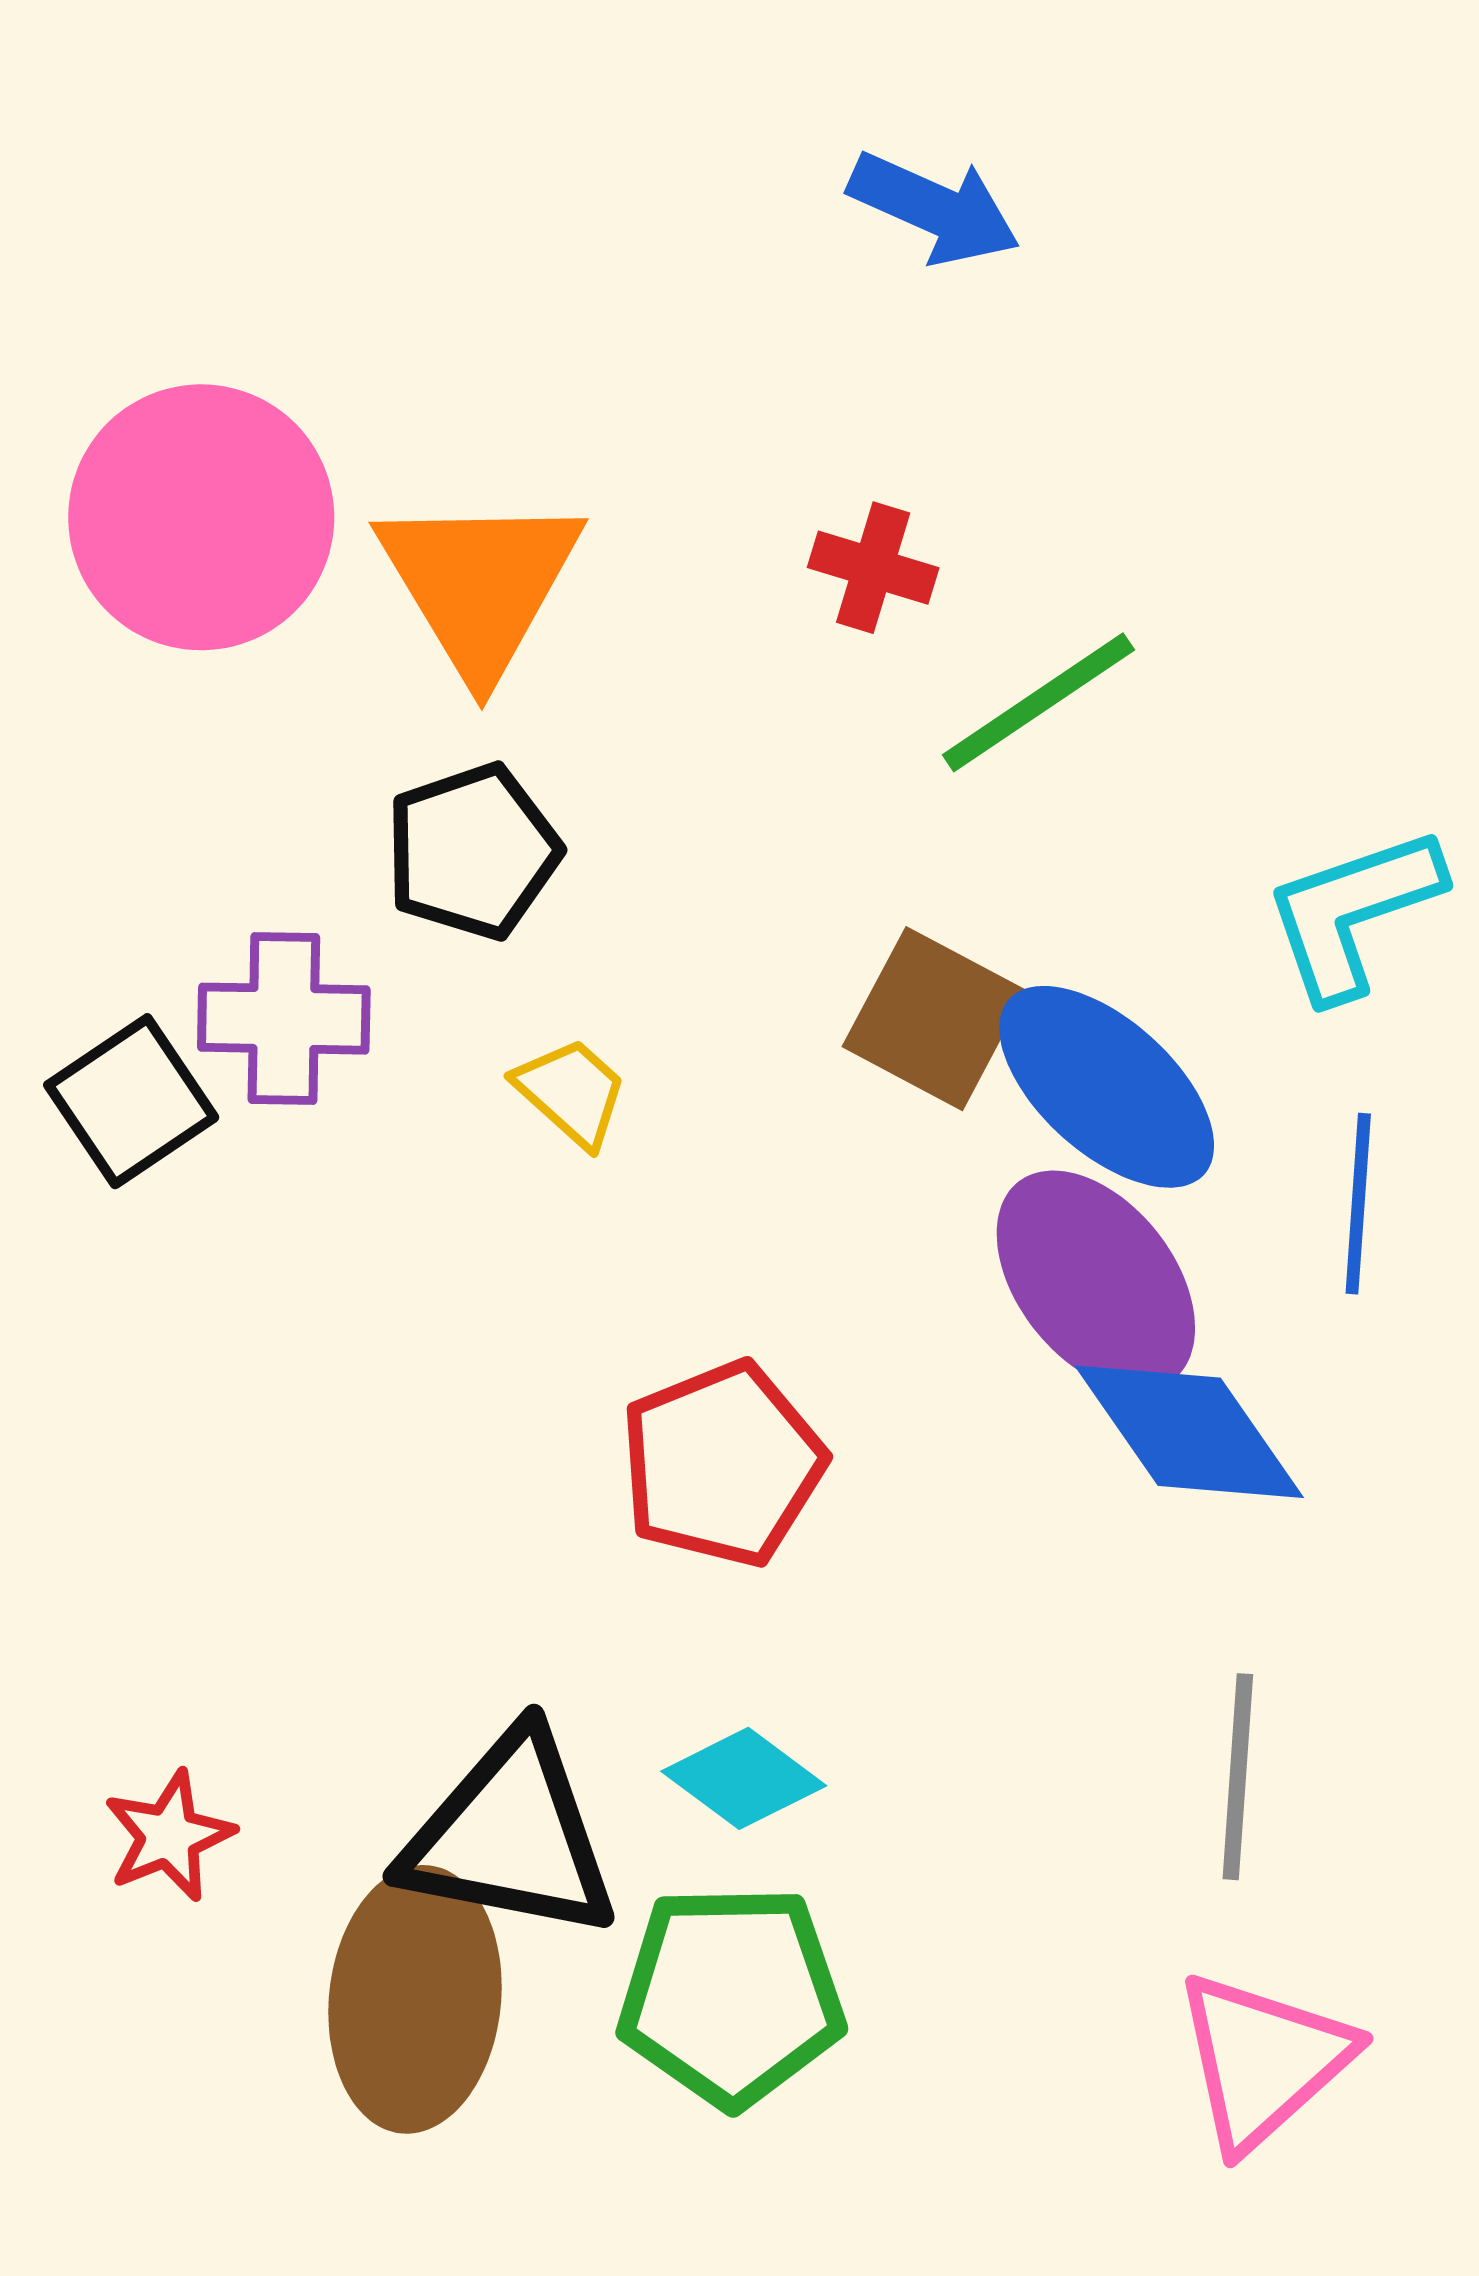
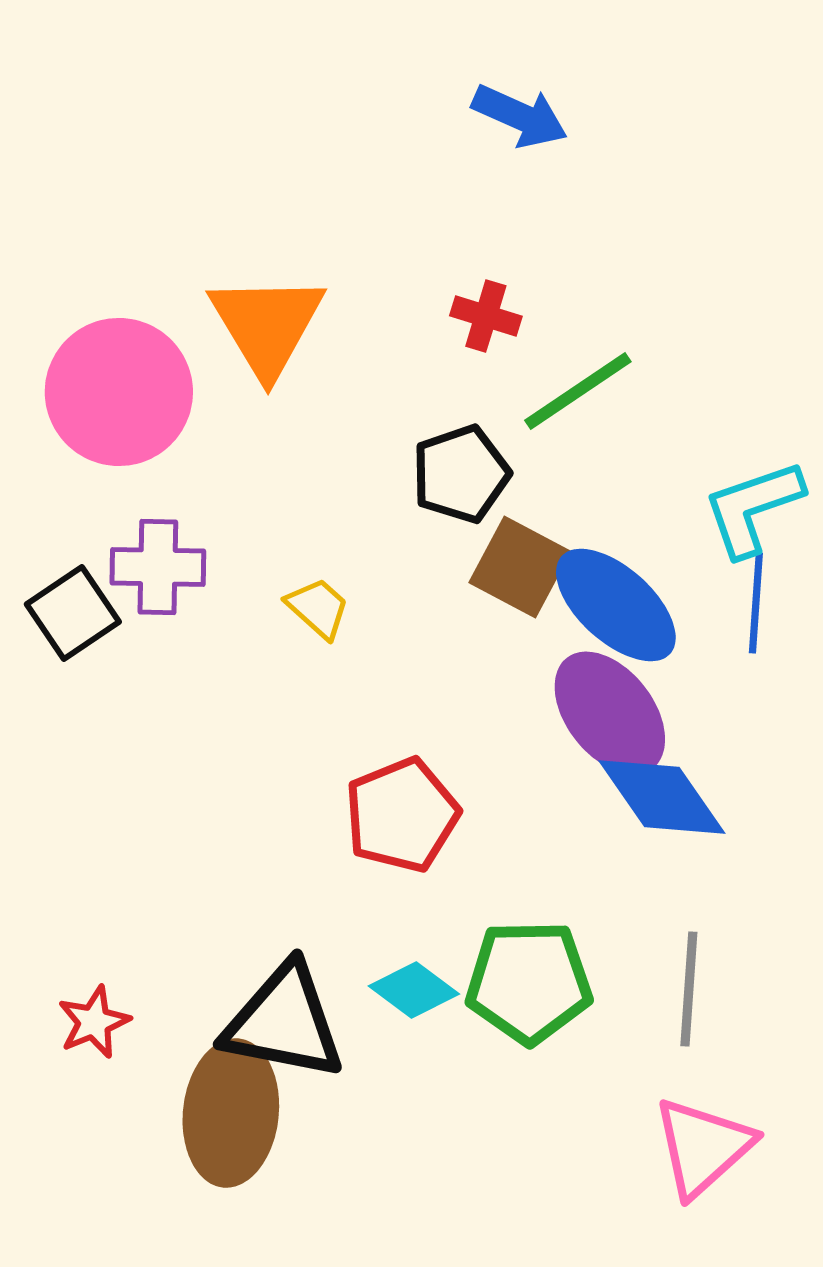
pink circle: (201, 517) -> (119, 392), moved
black pentagon: (472, 851) -> (461, 474), moved
blue line: (1358, 1204) -> (756, 603), moved
green pentagon: (731, 1996) -> (529, 982), moved

